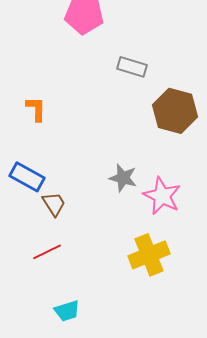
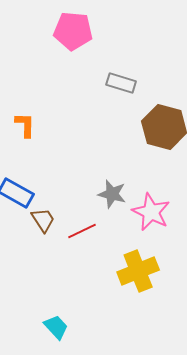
red line: (47, 252) -> (82, 231), moved
cyan trapezoid: (67, 311) -> (56, 327), turned -116

